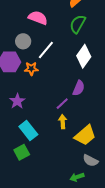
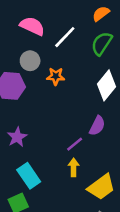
pink semicircle: (38, 18) -> (32, 26), moved
white line: (46, 50) -> (65, 37), moved
orange star: (31, 69) -> (56, 76), moved

